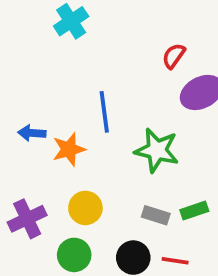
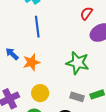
blue line: (104, 112) -> (37, 27), moved
blue arrow: (32, 133) -> (12, 54), turned 40

